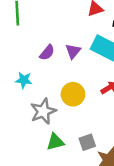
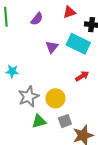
purple semicircle: (47, 53) -> (37, 19), moved
yellow circle: (73, 94) -> (55, 98), moved

